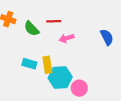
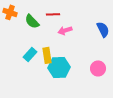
cyan rectangle: (29, 64) -> (30, 54), turned -64
pink circle: (79, 88) -> (98, 68), moved

